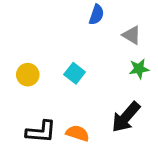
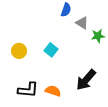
gray triangle: (132, 35) -> (82, 23), moved
green star: (139, 69) -> (98, 36), moved

